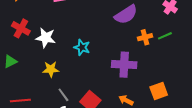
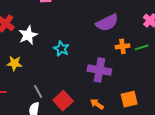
white star: (46, 38) -> (28, 35), turned 30
yellow star: (51, 69) -> (14, 63), moved

